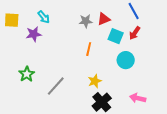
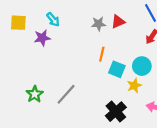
cyan square: (116, 36) -> (117, 69), moved
green star: (27, 74) -> (35, 94), moved
yellow star: (95, 81) -> (134, 86), moved

